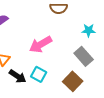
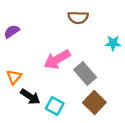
gray rectangle: (84, 56) -> (85, 73), moved
cyan square: (39, 74) -> (55, 106), moved

